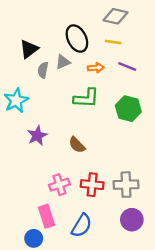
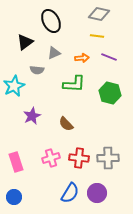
black ellipse: (77, 39) -> (51, 21), moved
gray semicircle: (43, 70) -> (37, 70), moved, turned -96
pink rectangle: (47, 216) -> (16, 162), moved
purple circle: (132, 220) -> (97, 193), moved
blue circle: (34, 238) -> (14, 197), moved

